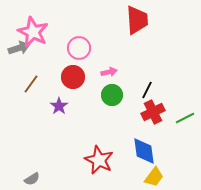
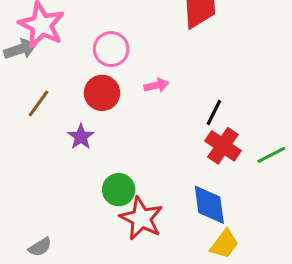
green circle: (112, 95) -> (119, 190), moved
red cross: (153, 112) -> (223, 146), turned -30

